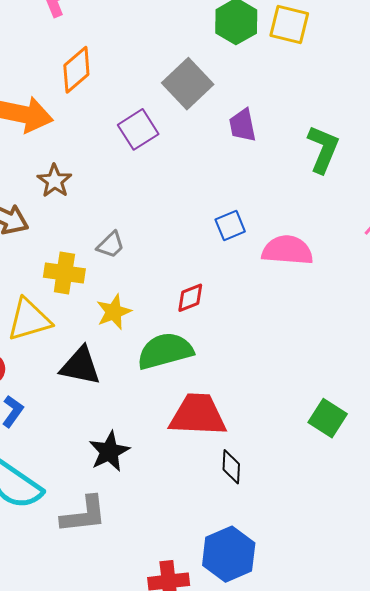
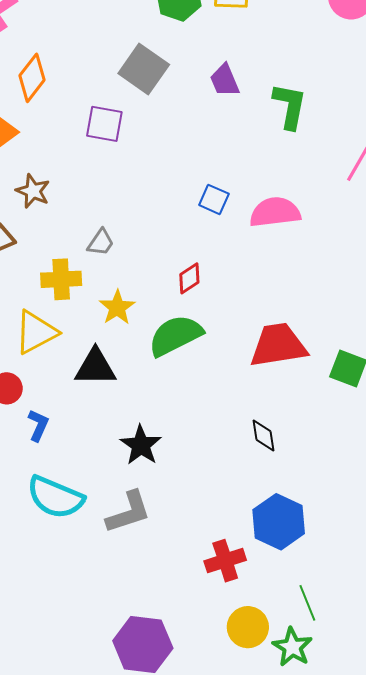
purple trapezoid: (243, 125) -> (225, 80), moved
purple square: (138, 129) -> (104, 124), turned -36
blue square: (230, 225) -> (214, 199), turned -32
red trapezoid: (198, 415) -> (278, 345), moved

